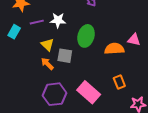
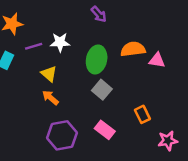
orange semicircle: (114, 49) -> (133, 49), moved
gray square: (65, 56) -> (102, 90), moved, turned 35
pink rectangle: (89, 92) -> (105, 130), size x0.7

